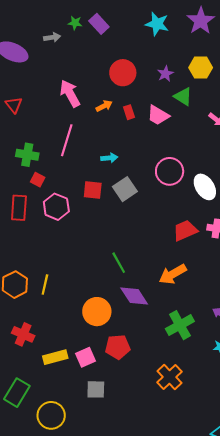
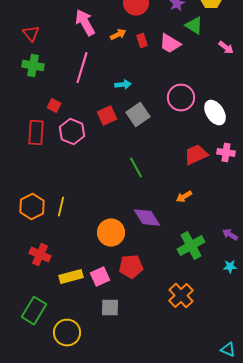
green cross: (27, 155) -> (33, 66), moved
red square: (93, 190) -> (107, 116), turned -30
green line: (119, 263) -> (136, 168), moved
orange arrow: (173, 274) -> (184, 197), size x0.6

